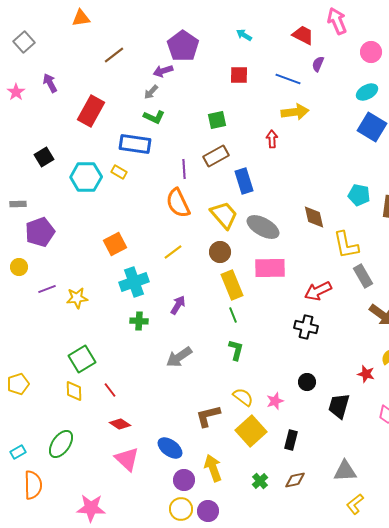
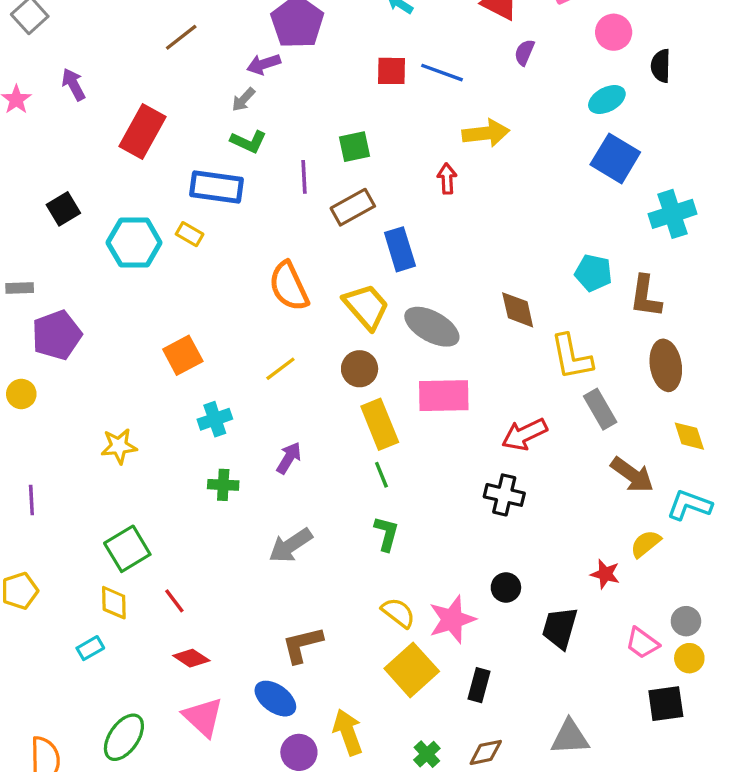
blue line: (288, 79) -> (442, 73), moved
purple line: (184, 169) -> (304, 177), moved
cyan cross: (134, 282) -> (215, 419), size x0.7
purple line: (47, 289) -> (31, 500), moved, turned -72
pink star: (275, 401) -> (452, 619), size x1.6
brown L-shape: (208, 416) -> (302, 645), moved
green ellipse: (61, 444) -> (124, 737), moved
cyan rectangle: (18, 452) -> (90, 648), moved

